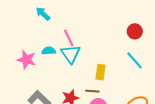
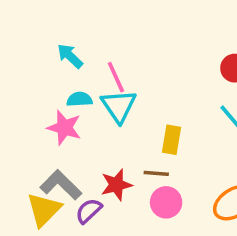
cyan arrow: (43, 14) -> (70, 56), moved
pink star: (27, 60) -> (64, 128), moved

